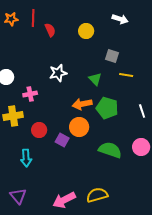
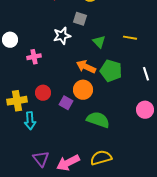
gray square: (112, 56) -> (80, 19), moved
orange arrow: (82, 104) -> (86, 67), turned 36
yellow cross: (13, 116) -> (17, 101), moved
green semicircle: (110, 150) -> (98, 120), moved
purple triangle: (18, 196) -> (41, 159), moved

